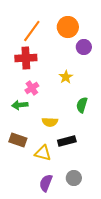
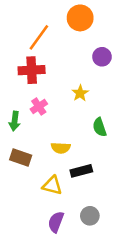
orange circle: (68, 27) -> (80, 18), moved
green arrow: (20, 105) -> (15, 121), moved, turned -77
green semicircle: (82, 105) -> (100, 127), turned -35
brown rectangle: (18, 140) -> (21, 158), moved

